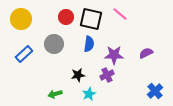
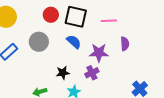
pink line: (120, 14) -> (109, 21), moved, turned -42
blue semicircle: (89, 44) -> (74, 42), turned -56
purple semicircle: (146, 53) -> (125, 44), moved, turned 112

